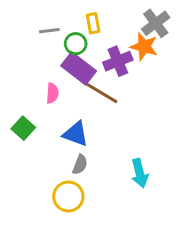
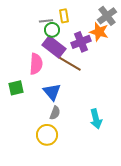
gray line: (49, 31) -> (46, 21), moved
pink semicircle: (52, 93) -> (36, 64), size x1.5
green square: (23, 128) -> (16, 88), turned 35
blue triangle: (76, 134) -> (52, 92), turned 30

